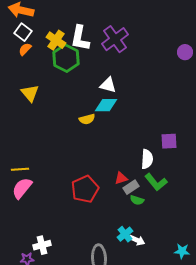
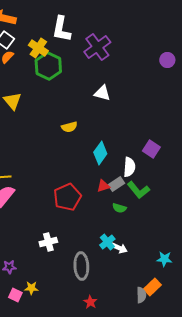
white L-shape: (80, 38) -> (61, 29), moved
white triangle: (108, 85) -> (102, 93), moved
cyan diamond: (106, 105) -> (100, 153), moved, turned -55
purple square: (169, 141) -> (151, 149), turned 36
gray rectangle: (131, 187) -> (116, 184), moved
white cross: (42, 245) -> (48, 242), moved

